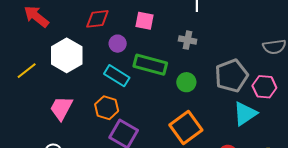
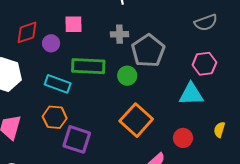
purple circle: (118, 44) -> (51, 43), moved
gray pentagon: (232, 76) -> (148, 51), moved
cyan triangle: (245, 114) -> (191, 94), turned 44

